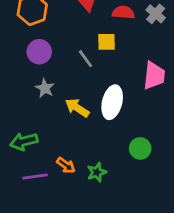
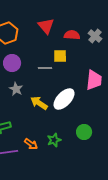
gray line: (86, 59) -> (45, 68), turned -56
white ellipse: (112, 102) -> (64, 99), turned 30
green star: (97, 172) -> (54, 140), moved

